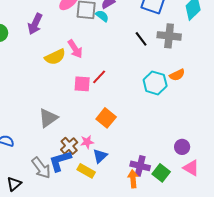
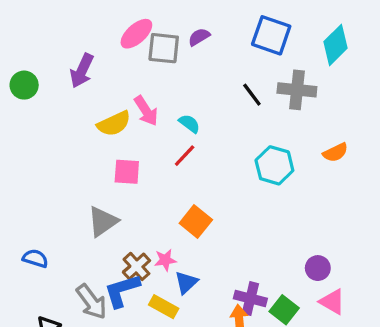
cyan semicircle: (102, 16) -> (189, 124), moved
orange semicircle: (177, 75) -> (335, 152), moved
pink square: (82, 84) -> (127, 172), moved

